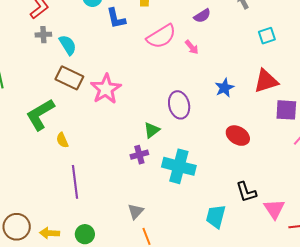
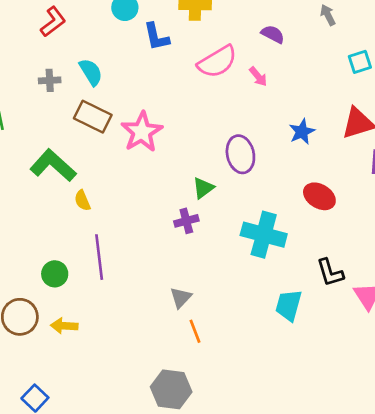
purple semicircle: (202, 16) -> (273, 34), turned -120
gray cross: (43, 35) -> (50, 80), moved
green L-shape: (40, 114) -> (53, 165), turned 72
cyan cross: (179, 166) -> (264, 235), moved
green circle: (85, 234) -> (55, 274), moved

